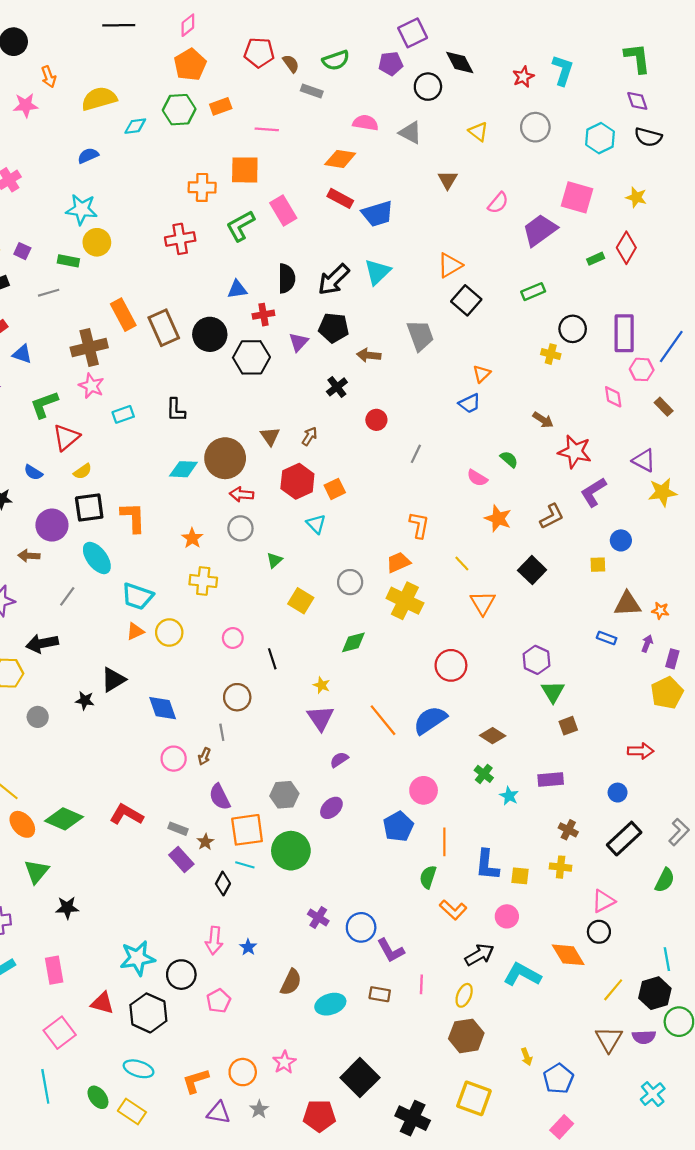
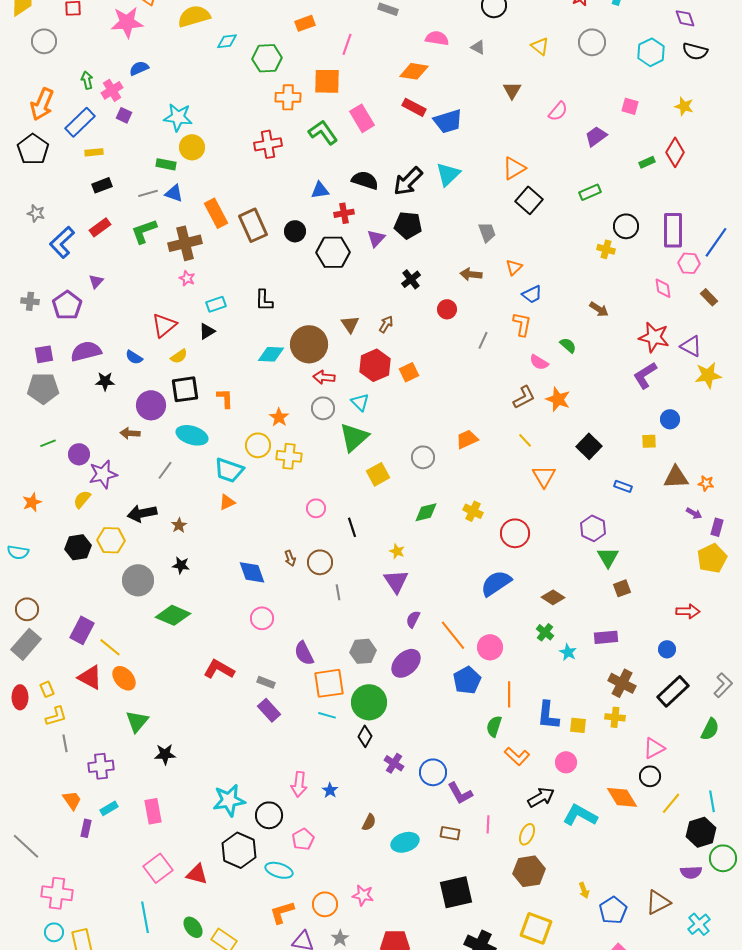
pink star: (26, 105) -> (127, 22), size x1.4
green hexagon: (179, 110) -> (267, 58), moved
pink line: (267, 129) -> (347, 44), turned -75
gray triangle: (410, 133) -> (478, 47), size x0.7
blue semicircle: (88, 156) -> (139, 68), moved
pink square: (577, 197) -> (630, 106), size x0.6
green L-shape: (240, 226) -> (323, 132), turned 84
purple trapezoid: (540, 230) -> (596, 136), size x0.7
purple square: (22, 251) -> (124, 115), moved
black semicircle: (287, 278) -> (365, 180), turned -72
black circle: (210, 334) -> (295, 231), size x0.7
gray trapezoid: (420, 335) -> (487, 232), size x0.7
blue triangle: (22, 354) -> (174, 193), moved
brown arrow: (369, 355) -> (471, 274), moved
orange triangle: (482, 374) -> (514, 267), moved
pink star: (91, 386) -> (187, 278), size x0.7
green L-shape: (44, 404) -> (144, 231), moved
red star: (575, 452) -> (654, 337), moved
brown L-shape: (552, 516) -> (524, 397), moved
orange L-shape: (133, 517) -> (225, 398), size x0.7
cyan triangle: (316, 524) -> (360, 402), moved
orange L-shape: (419, 525) -> (522, 324), moved
cyan ellipse: (97, 558) -> (192, 435), turned -36
green triangle: (274, 560) -> (354, 437), size x2.0
yellow square: (301, 601) -> (378, 474), turned 30
yellow cross: (405, 601) -> (473, 511), moved, size x0.6
yellow circle: (169, 633) -> (258, 445), moved
blue rectangle: (607, 638) -> (623, 486), moved
purple arrow: (647, 643) -> (694, 513), turned 98
black triangle: (113, 680) -> (207, 331), moved, size x0.7
gray circle: (38, 717) -> (138, 580), size x1.6
orange line: (383, 720) -> (453, 635), moved
gray line: (222, 732) -> (338, 592), moved
brown arrow: (204, 756) -> (290, 558), moved, turned -42
purple semicircle: (339, 760) -> (413, 619), turned -30
purple ellipse: (331, 808) -> (406, 663), size x1.4
green diamond: (64, 819) -> (173, 615), moved
brown cross: (568, 830) -> (622, 683), size x1.5
brown star: (205, 842) -> (179, 525), moved
black diamond: (223, 884) -> (365, 736), moved
brown semicircle: (291, 982) -> (369, 822), size x0.7
yellow line: (613, 990) -> (671, 803), moved
red triangle: (102, 1003) -> (197, 874), moved
brown triangle: (609, 1039) -> (658, 902), moved, turned 32
pink star: (284, 1062) -> (363, 895), turned -30
cyan ellipse: (139, 1069) -> (279, 870), moved
black square: (360, 1078) -> (456, 892), moved, turned 32

